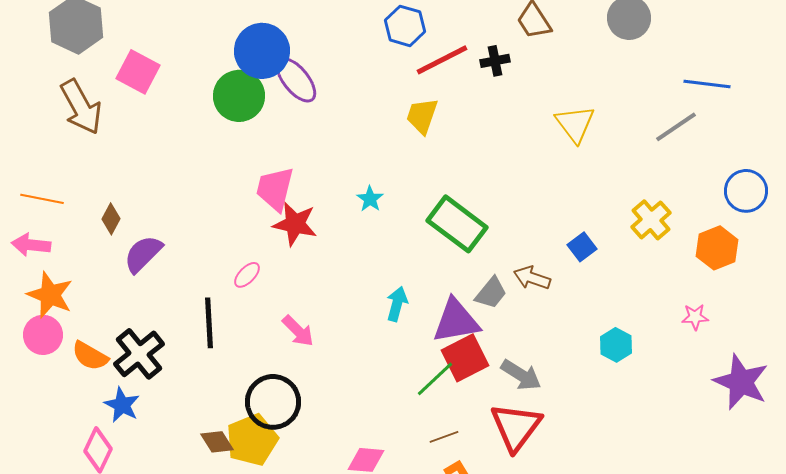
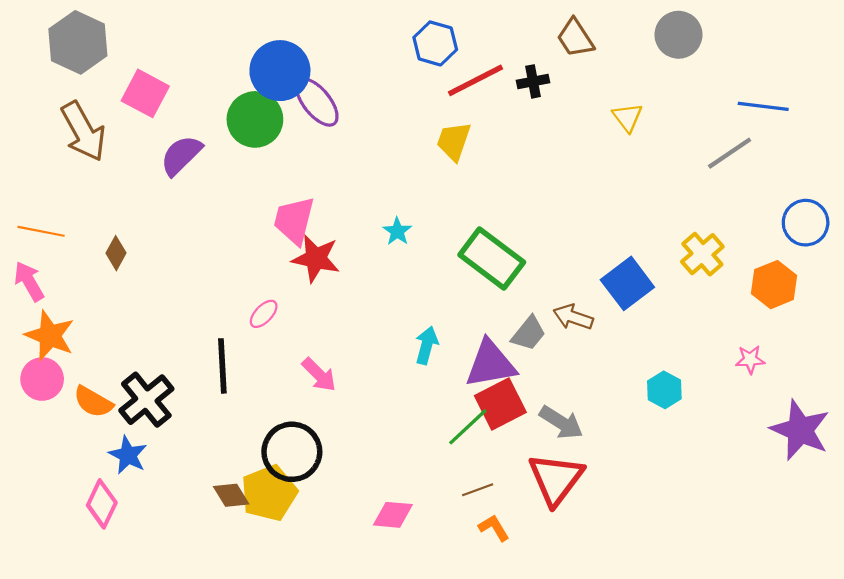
yellow triangle: (575, 124) -> (627, 117), moved, size x0.7
pink arrow: (31, 245) -> (29, 281), turned 54
blue square: (582, 247) -> (627, 283), size x1.6
purple semicircle: (143, 254) -> (181, 155), moved

